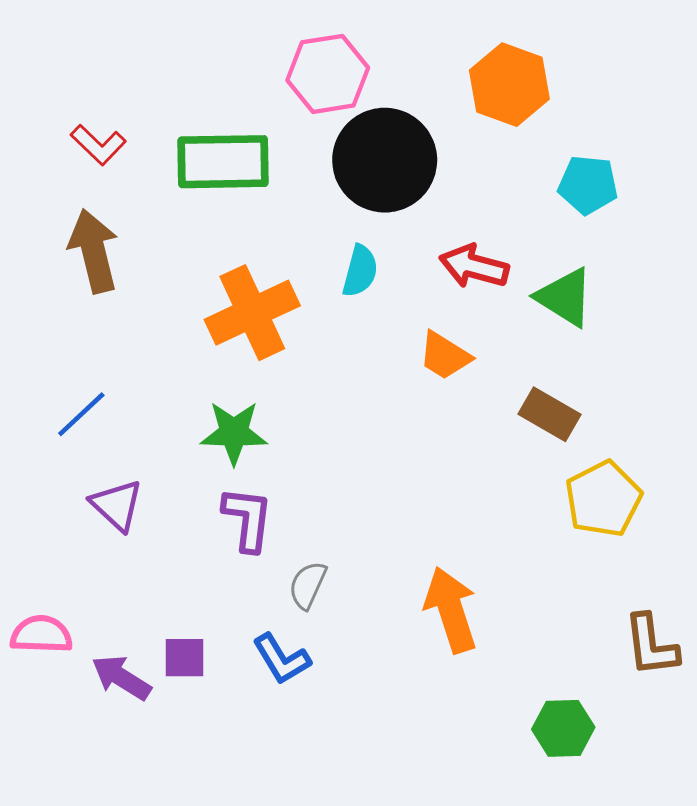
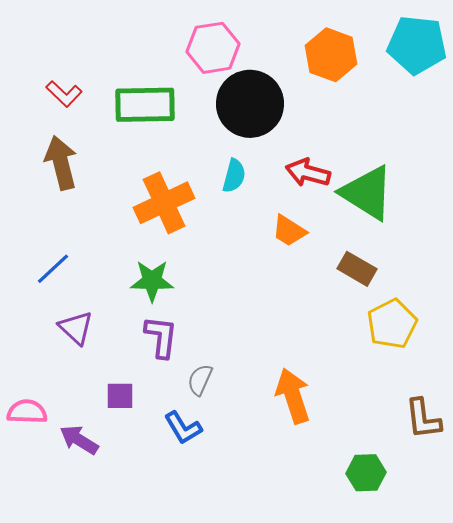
cyan pentagon: (588, 185) -> (417, 45), moved, size x1.5
green triangle: (565, 297) -> (367, 193), size x1.4
purple square: (185, 658) -> (120, 396), moved

